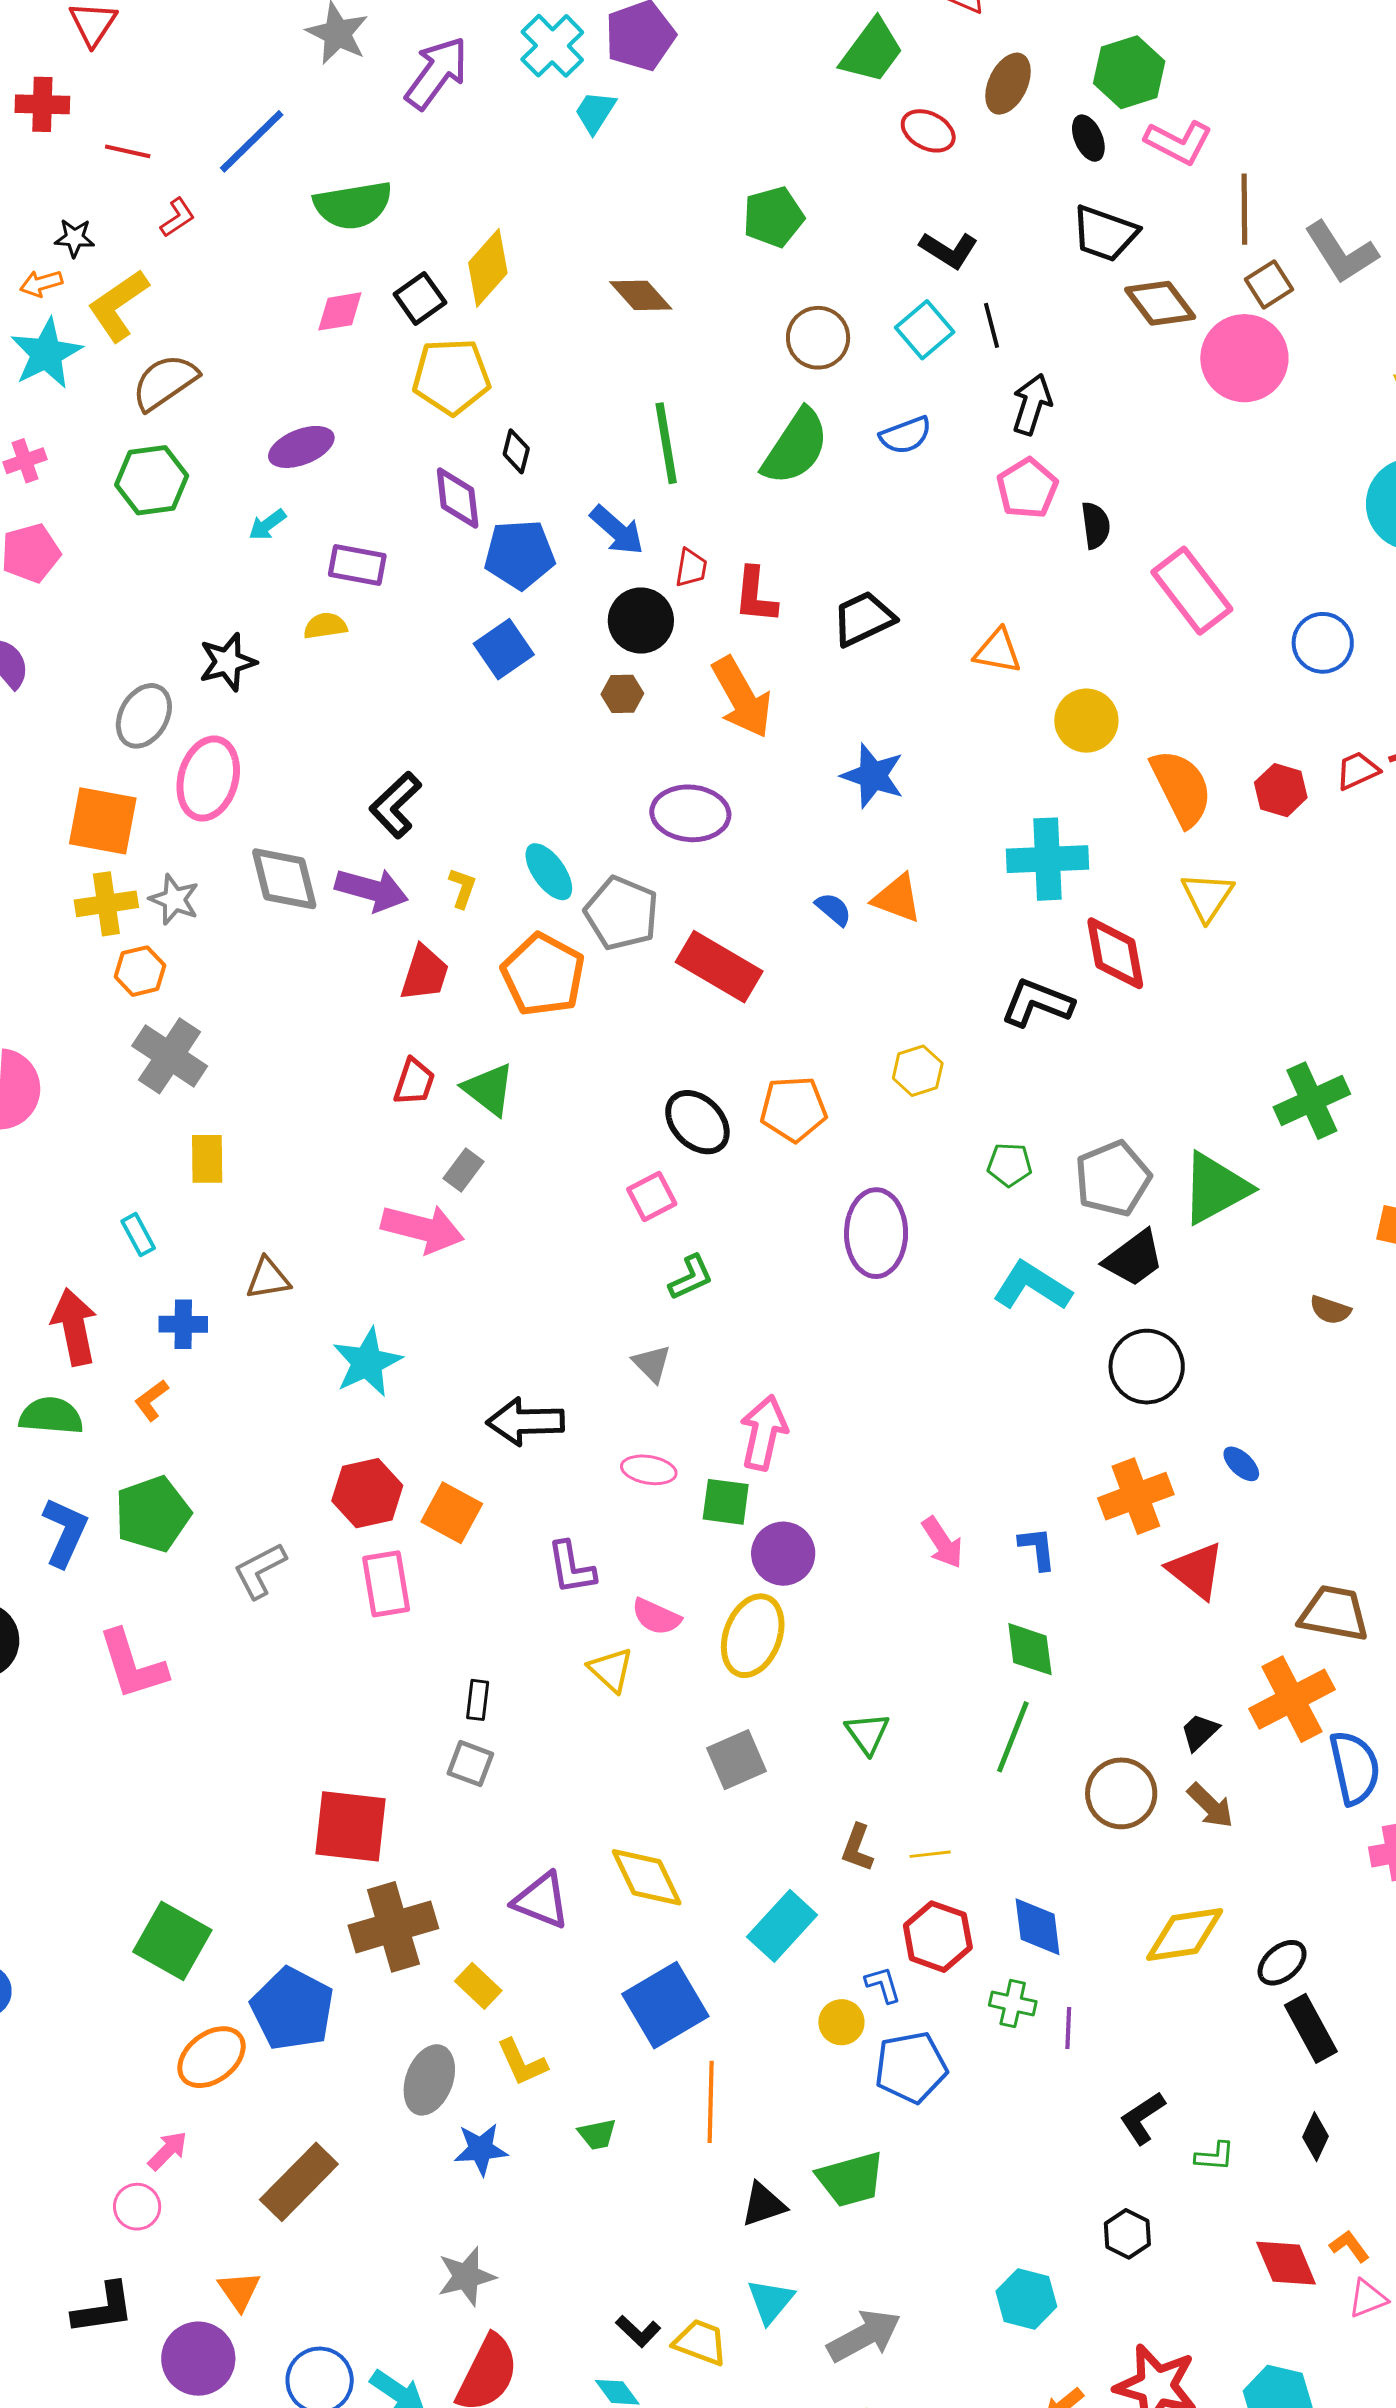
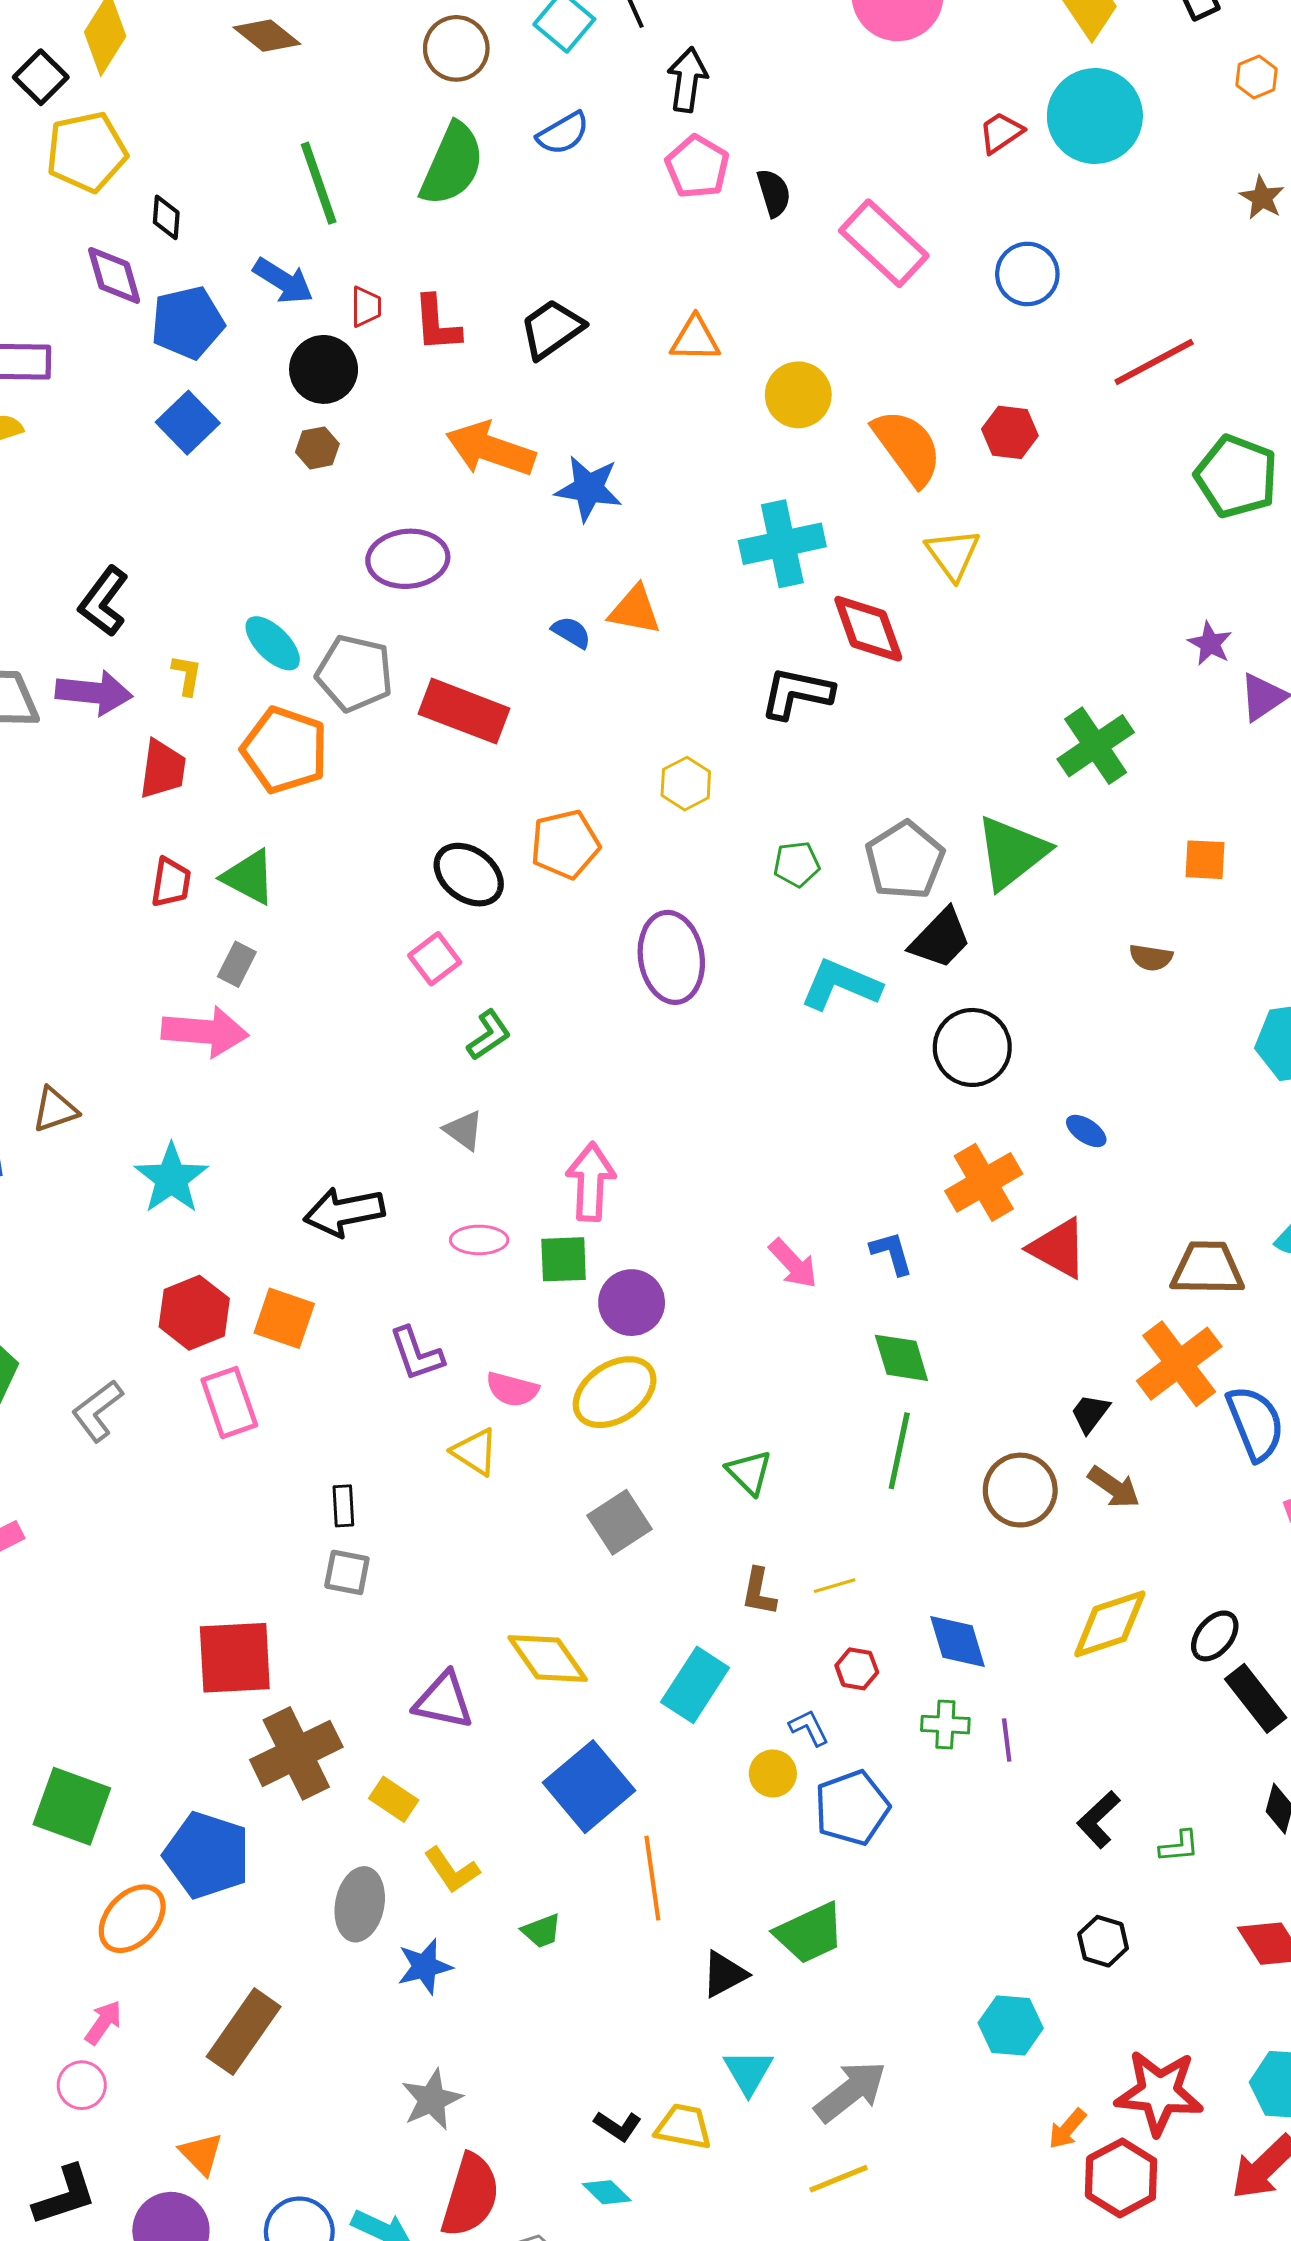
orange arrow: (742, 697) -> (490, 449), moved, turned 148
red trapezoid: (1357, 771) -> (1001, 133), moved
yellow ellipse: (753, 1636) -> (615, 1392), turned 46
red hexagon: (938, 1937) -> (857, 1669), size x0.6

